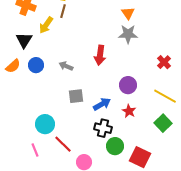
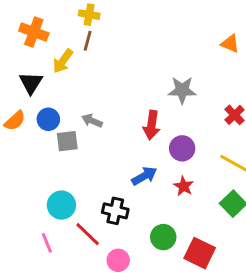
orange triangle: (128, 13) -> (230, 44), moved, turned -32
gray star: (128, 34) -> (182, 90), moved
red arrow: (100, 55) -> (152, 125), moved
gray square: (76, 96) -> (67, 141), moved
black cross: (103, 128) -> (115, 211), moved

